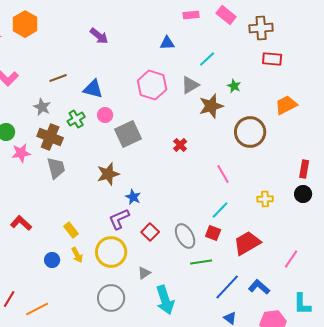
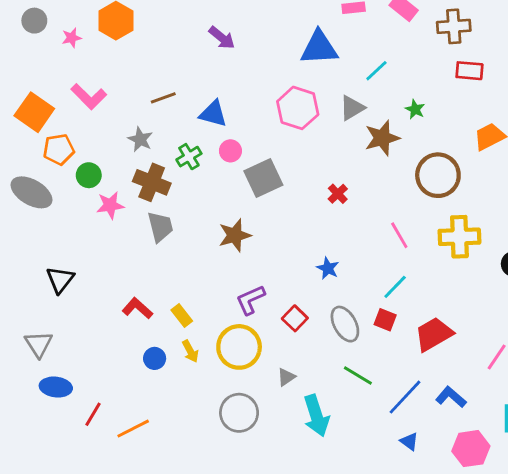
blue triangle: (167, 43) -> (319, 48), size x1.8
blue star: (133, 197) -> (328, 268), moved
yellow cross: (265, 199) -> (459, 237), moved, size x1.8
red L-shape: (21, 223) -> (137, 308), moved
green line: (201, 262) -> (358, 376), moved, turned 40

